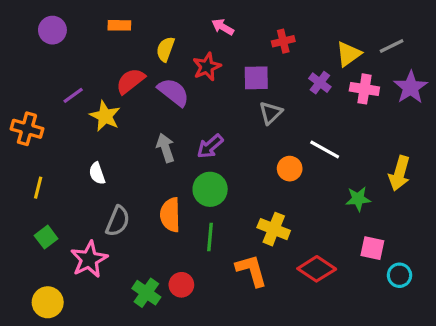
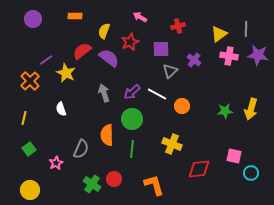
gray line: (392, 46) -> (246, 29), turned -63
purple cross: (320, 83) -> (194, 60), moved
purple star: (411, 87) -> (258, 55), turned -30
orange cross: (27, 129) -> (30, 81), moved, turned 30
white line: (325, 149) -> (157, 94), moved
green star: (358, 199) -> (225, 111), moved
gray semicircle: (118, 221) -> (81, 149), moved
pink star: (89, 259) -> (56, 163), size x0.6
red diamond: (317, 269) -> (199, 169), turned -40
orange L-shape: (251, 270) -> (154, 185), moved

